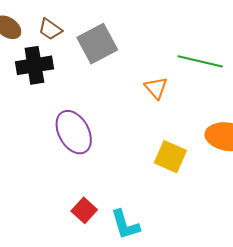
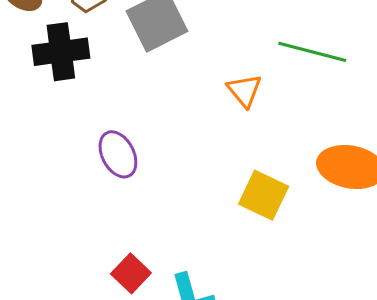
purple ellipse: (74, 132) -> (118, 154), size x0.7

